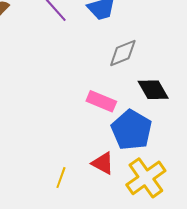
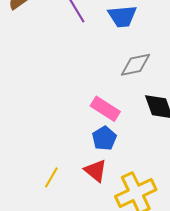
blue pentagon: (132, 130) -> (104, 138), moved, size x0.6

